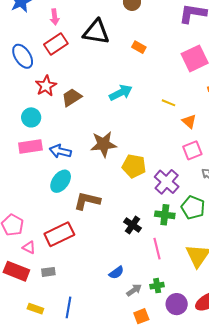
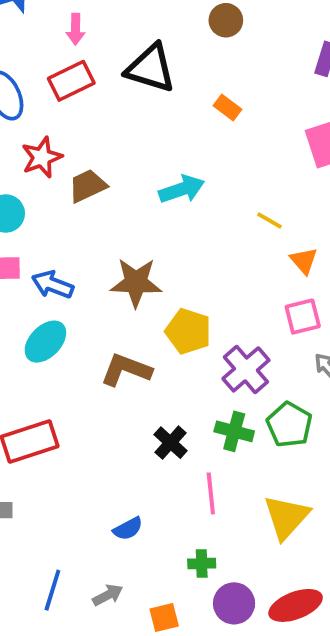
brown L-shape: (87, 201) -> (126, 370), moved
gray arrow: (134, 290) -> (108, 595), moved
blue line: (69, 307) -> (52, 590), moved

